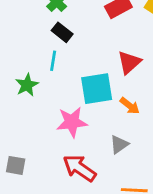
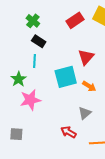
pink star: (72, 122) -> (30, 100), moved
red arrow: (80, 168) -> (69, 132), moved, size x0.7

